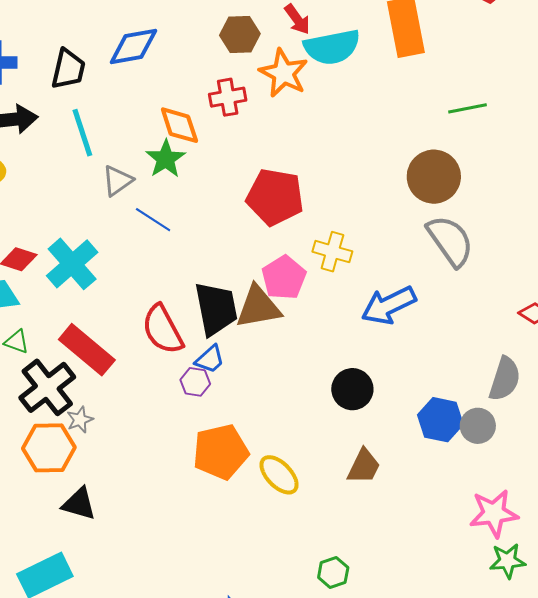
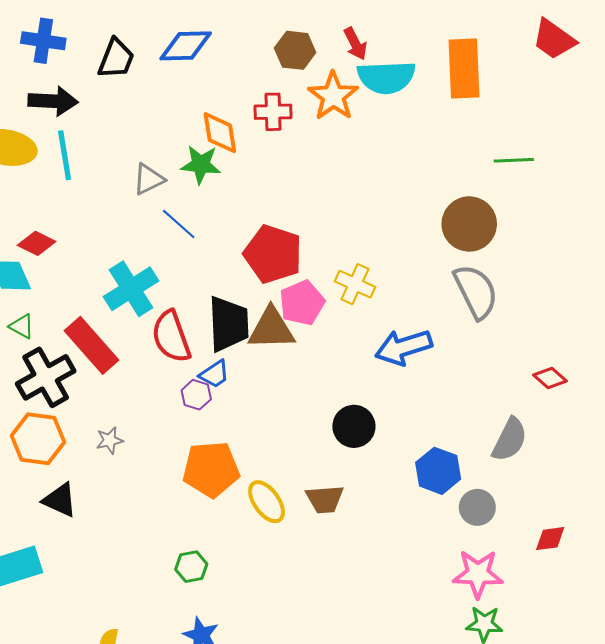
cyan line: (82, 133) -> (65, 155), moved
green star: (166, 159) -> (201, 164), turned 30
red pentagon: (275, 197) -> (273, 254), moved
cyan cross: (72, 264) -> (131, 289), moved
gray star: (80, 420) -> (110, 440), moved
gray circle: (478, 426) -> (477, 507), moved
brown trapezoid: (364, 466) -> (325, 499), moved, turned 51
green hexagon: (333, 573) -> (191, 567), moved

